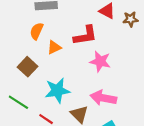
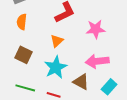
orange triangle: (54, 47) -> (57, 41), moved
pink star: (100, 61) -> (96, 29), moved

